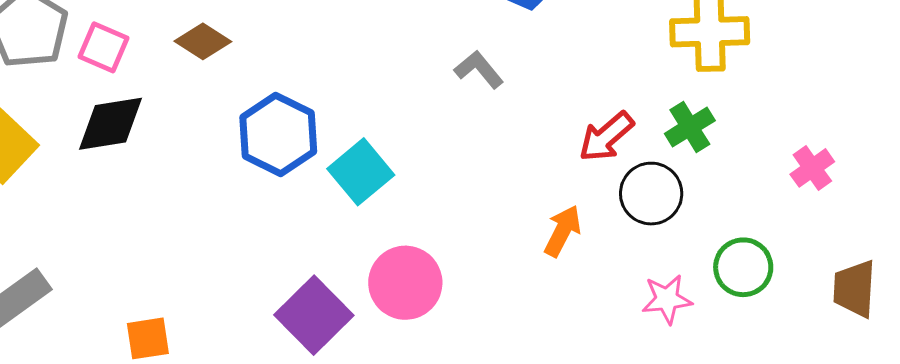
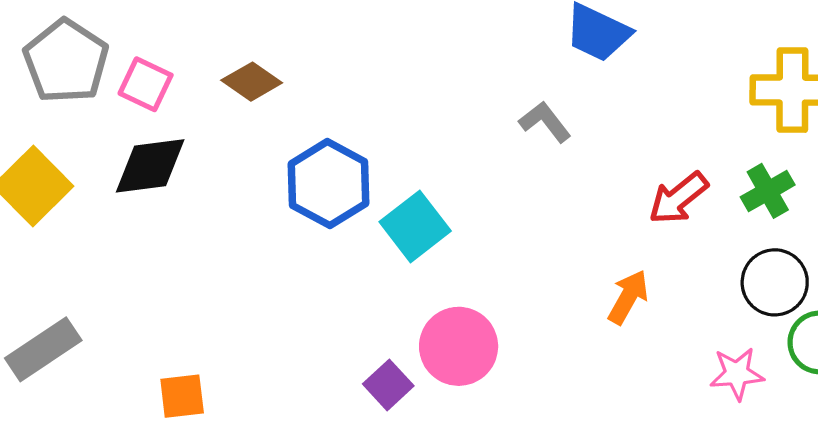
black circle: (651, 194) -> (775, 282), moved
purple square: (314, 315) -> (388, 385), moved, size x0.6

